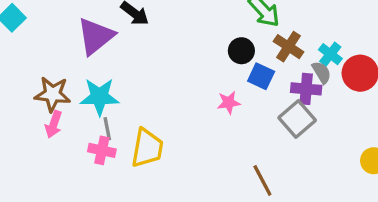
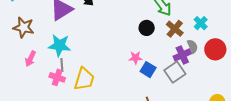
cyan cross: (330, 54) -> (201, 23), moved
blue square: (261, 76) -> (148, 70), moved
purple cross: (306, 89) -> (182, 55), turned -36
brown star: (53, 94) -> (24, 27), moved

